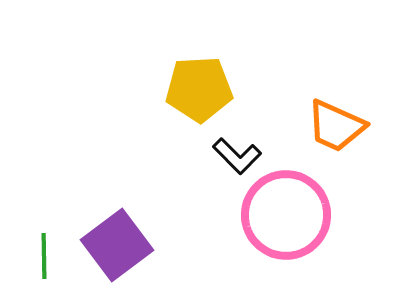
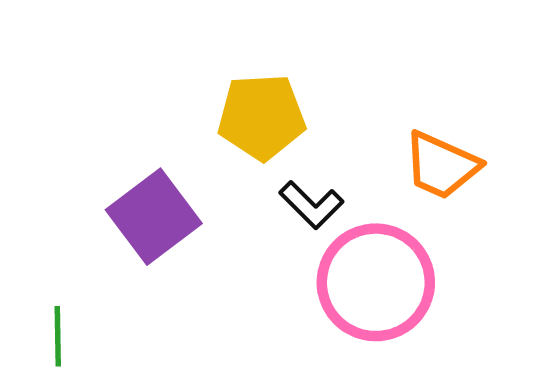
purple square: (117, 245) -> (154, 217), moved

